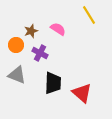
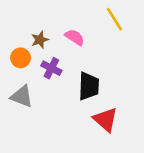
black trapezoid: (53, 83) -> (89, 86), moved

